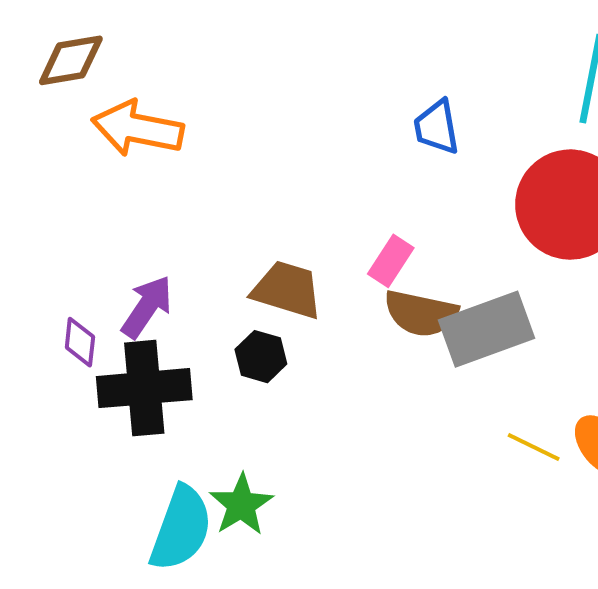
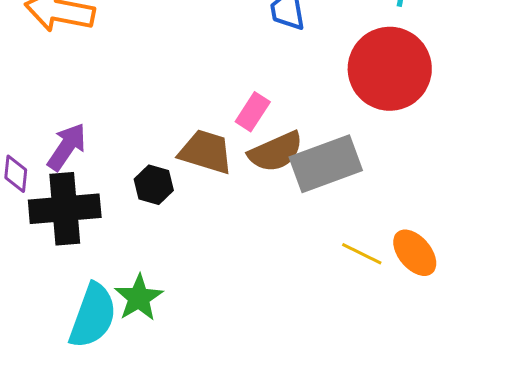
brown trapezoid: (287, 290) -> (206, 152), moved
brown semicircle: (421, 313) -> (276, 152), turned -36

